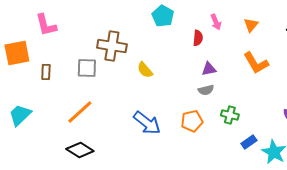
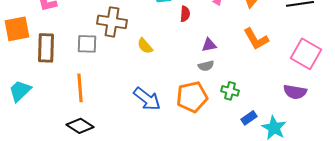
red semicircle: (198, 38) -> (185, 14), moved
brown rectangle: (46, 72) -> (46, 48), size x1.8
orange line: (80, 112) -> (80, 88), turned -52
orange pentagon: (192, 121) -> (192, 97), size x1.4

